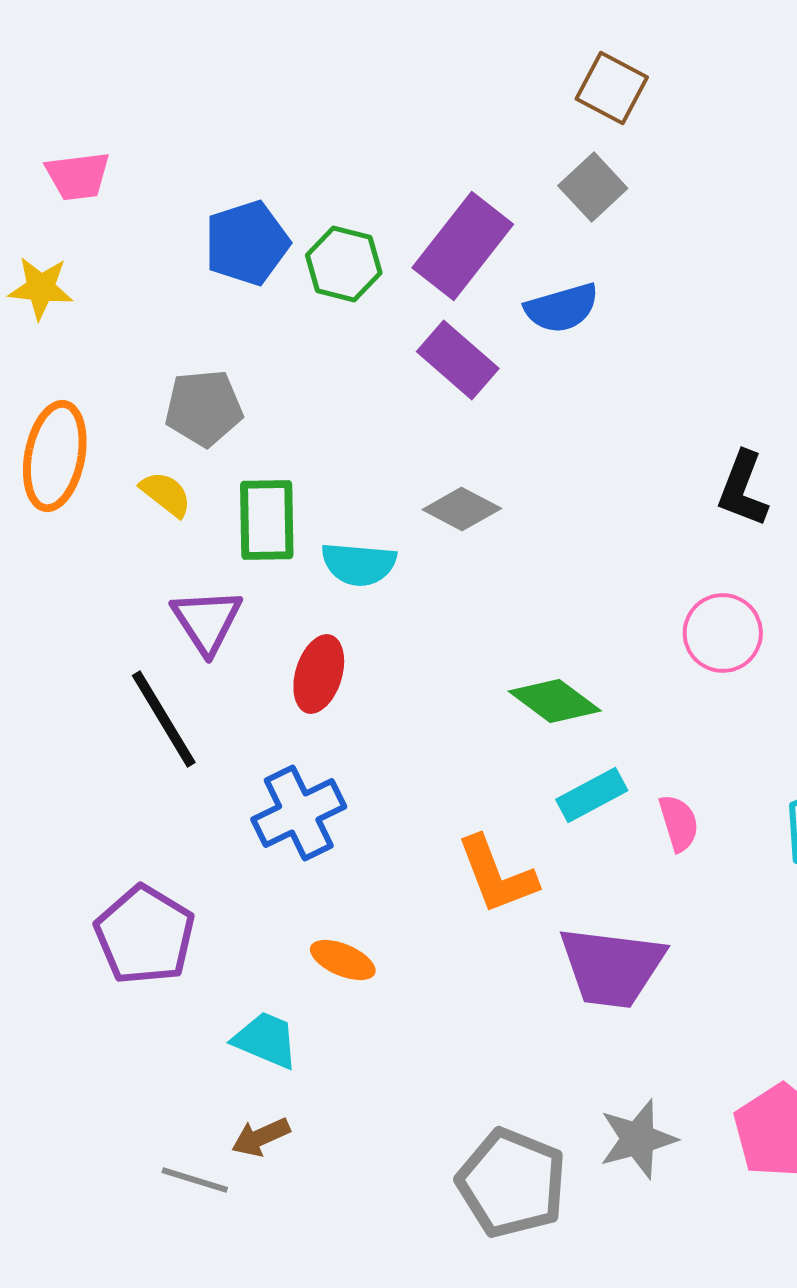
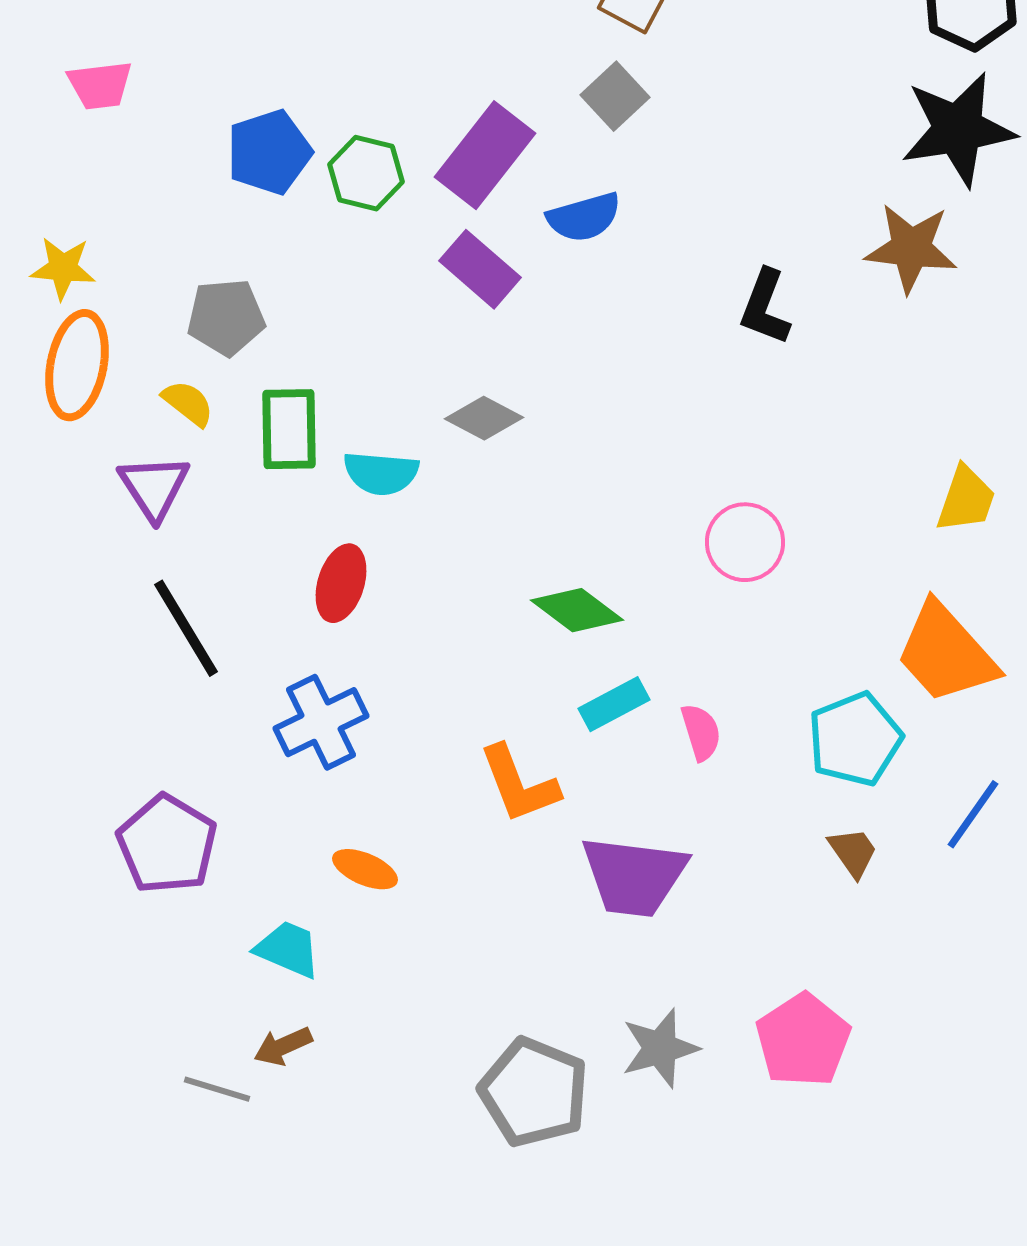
yellow star: (41, 288) -> (63, 268), moved
black L-shape: (743, 489) -> (765, 307), moved
purple triangle: (207, 621) -> (154, 487), moved

